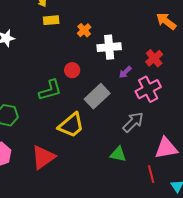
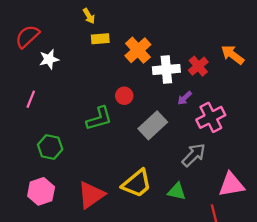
orange arrow: (166, 21) -> (232, 55), moved
orange cross: (84, 30) -> (138, 50), size x1.6
red cross: (154, 58) -> (198, 66), moved
yellow trapezoid: (71, 125) -> (137, 183), moved

